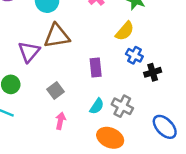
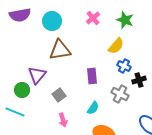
purple triangle: (29, 52) -> (37, 75), moved
gray cross: (122, 106) -> (120, 94), moved
pink arrow: (60, 121) -> (63, 120), turned 152

